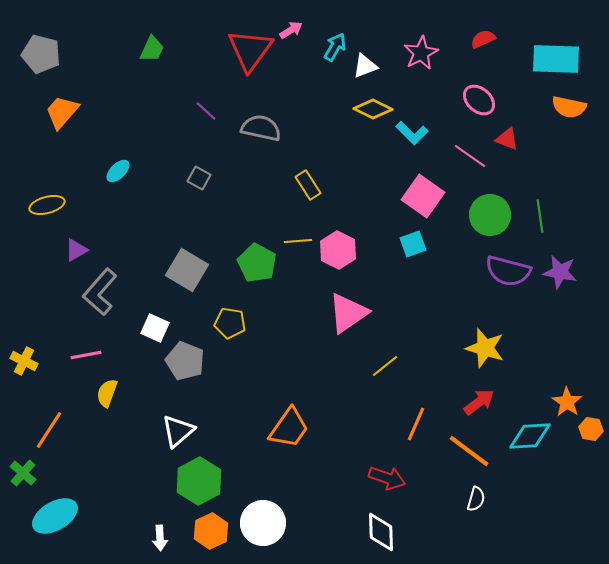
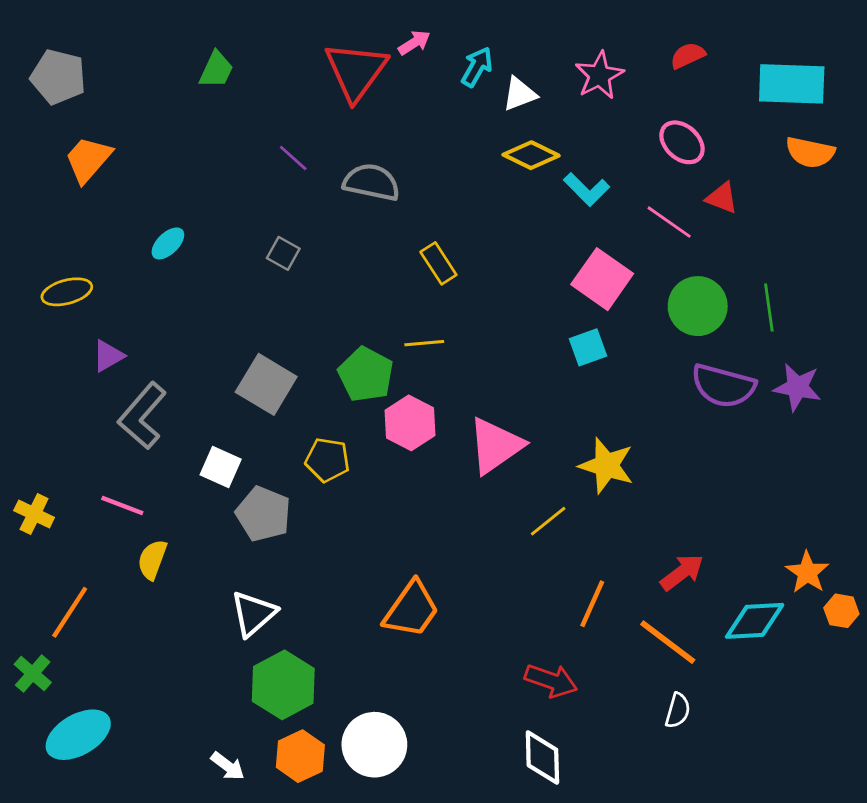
pink hexagon: (338, 250) -> (410, 423), moved
yellow star: (485, 348) -> (607, 466), moved
pink line: (86, 355) -> (122, 505), turned 32
white arrow: (160, 538) -> (228, 766), turned -50

